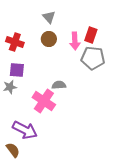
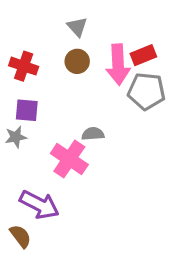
red rectangle: (91, 35) -> (143, 55), turned 49
pink arrow: (75, 41) -> (118, 64), size x1.4

